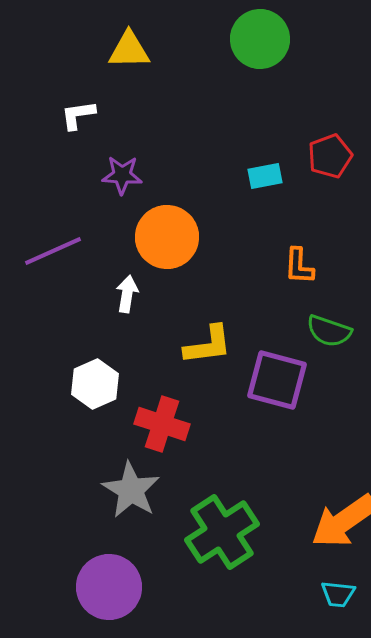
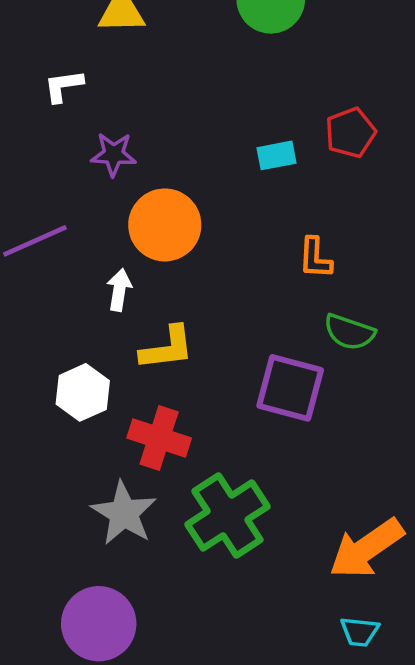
yellow L-shape: (208, 345) -> (167, 348), moved
green cross: (222, 532) -> (227, 515), moved

